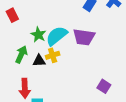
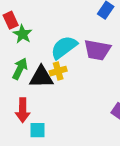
green star: (38, 35) -> (23, 34), moved
black triangle: (39, 61) -> (41, 77), size x1.5

